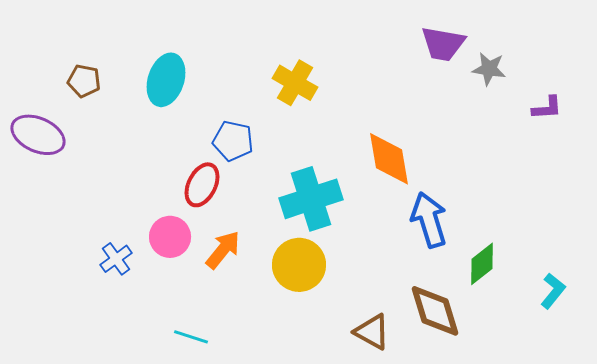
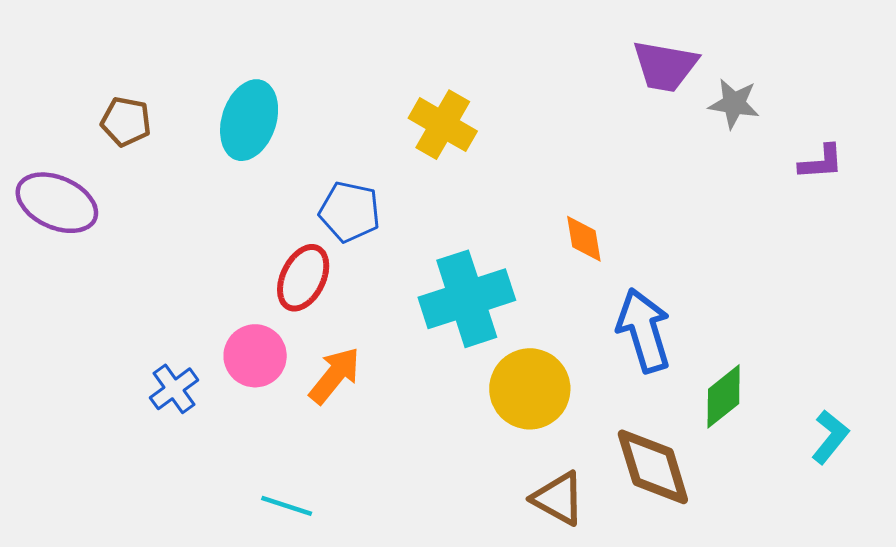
orange diamond: (389, 159) -> (584, 239), size x0.6
yellow circle: (299, 265) -> (530, 389), moved

